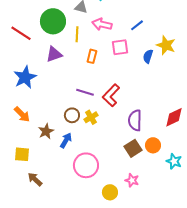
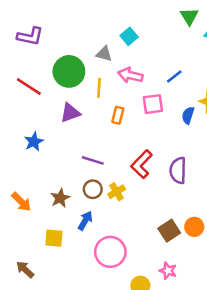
blue star: (25, 77) -> (34, 142), size x0.7
purple line: (85, 92) -> (93, 160), moved
orange arrow: (22, 114) -> (21, 202), moved
purple semicircle: (135, 120) -> (178, 170), moved
brown star: (46, 131) -> (60, 198), moved
yellow square: (22, 154) -> (54, 238), moved
brown arrow: (35, 179) -> (25, 269), moved

